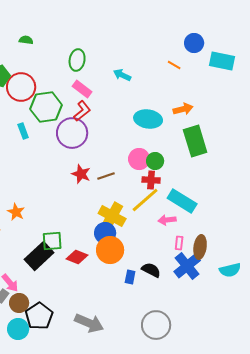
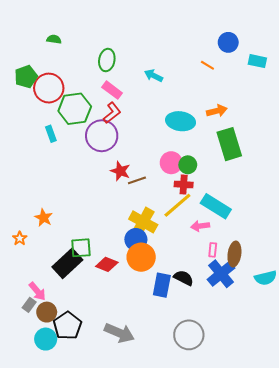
cyan rectangle: (222, 61) -> (257, 61), size x0.7
red star: (81, 174) -> (120, 171), moved
blue rectangle: (130, 277) -> (162, 285), size x1.6

